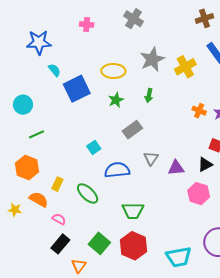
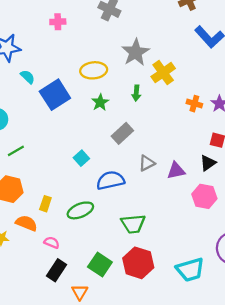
yellow cross: (185, 67) -> (163, 73), moved
gray triangle: (151, 158) -> (147, 163), turned 35
green ellipse: (88, 194) -> (80, 210), turned -60

